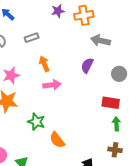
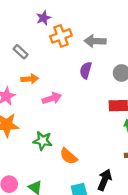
orange cross: (84, 15) -> (61, 36), moved
gray rectangle: (32, 38) -> (21, 52), turned 72
orange arrow: (44, 64) -> (30, 79), moved, turned 119

